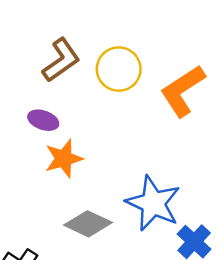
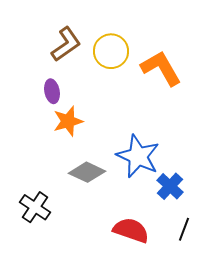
orange L-shape: (183, 91) -> (161, 68), turned 93
purple ellipse: (43, 120) -> (52, 91), turned 60

